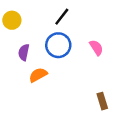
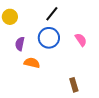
orange semicircle: (38, 75) -> (32, 63), turned 42
brown rectangle: (102, 101) -> (74, 85), moved

